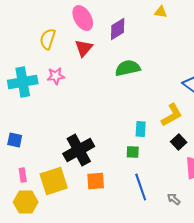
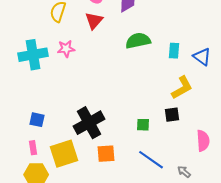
cyan rectangle: (141, 129) -> (174, 51), moved
blue square: (15, 140) -> (37, 120), moved
black square: (179, 142) -> (172, 115), moved, turned 35
blue line: (141, 187) -> (151, 160), turned -36

